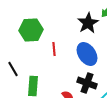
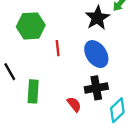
black cross: (87, 83) -> (96, 88), turned -30

